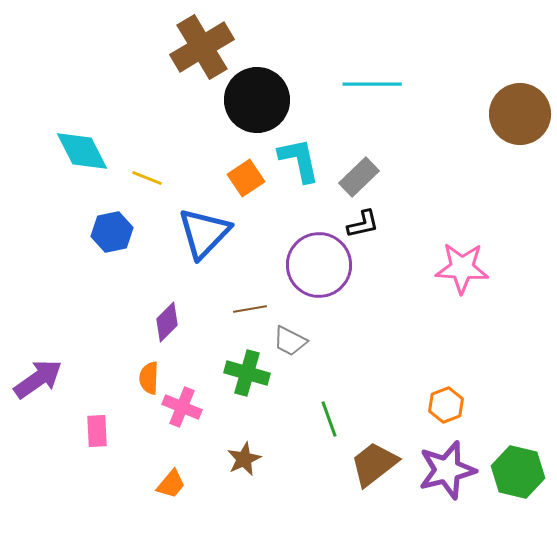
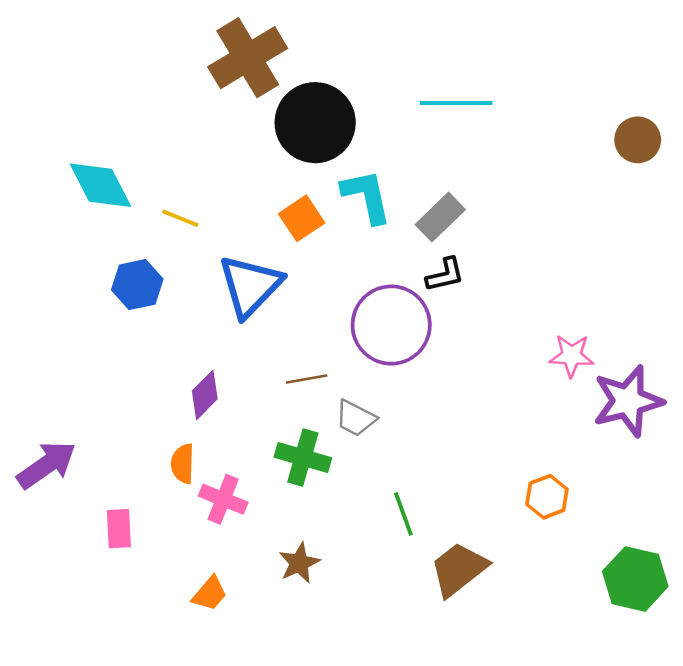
brown circle: (520, 114) -> (638, 140), size x0.6
pink star: (462, 268) -> (571, 356), moved, size x0.7
purple star: (447, 470) -> (628, 401), moved

